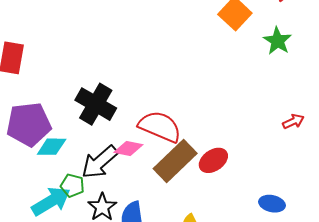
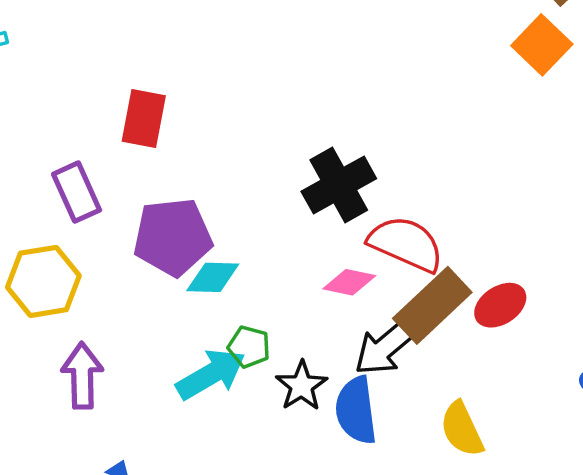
black cross: (96, 104) -> (339, 185), moved, turned 30
black arrow: (100, 162) -> (387, 346), moved

